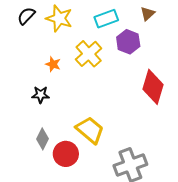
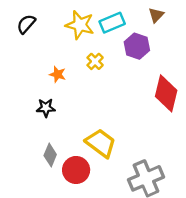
yellow star: (59, 18) -> (80, 25), moved
yellow cross: (89, 54) -> (95, 61), size x0.6

